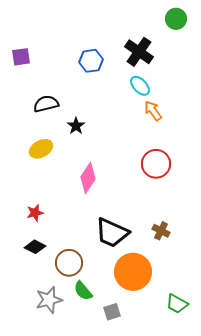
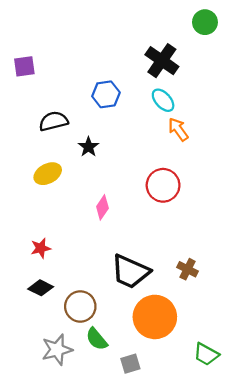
blue hexagon: (91, 61) -> (106, 94), moved
red circle: (156, 164) -> (163, 185), moved
pink diamond: (88, 178) -> (102, 207), size x0.7

